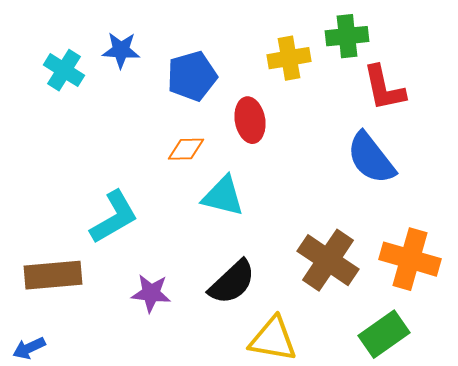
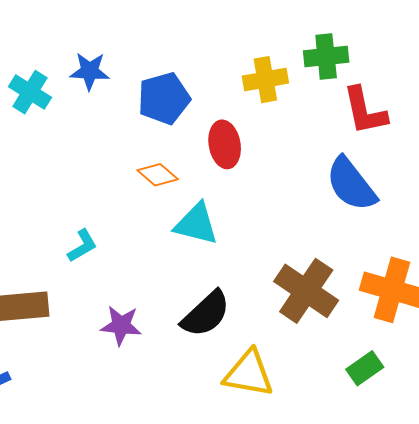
orange diamond: (186, 149) -> (158, 175), turned 42
cyan L-shape: (114, 217) -> (82, 246), size x0.6
green rectangle: (384, 334) -> (365, 368), size x0.7

